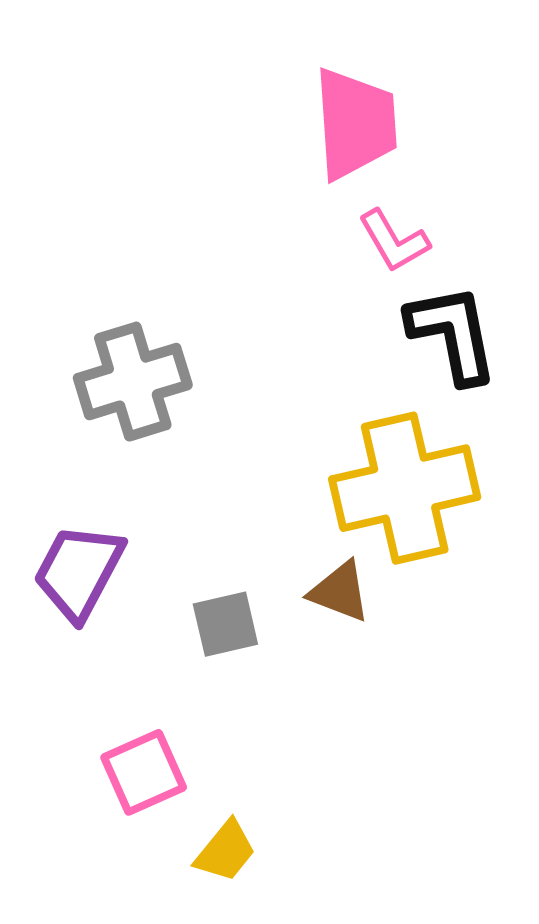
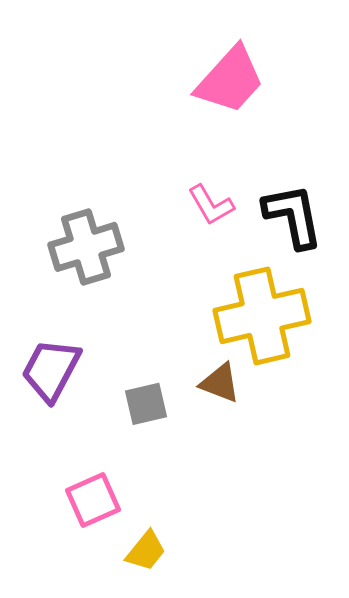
pink trapezoid: (355, 124) -> (230, 80), turned 46
pink L-shape: (394, 241) -> (211, 205), moved

